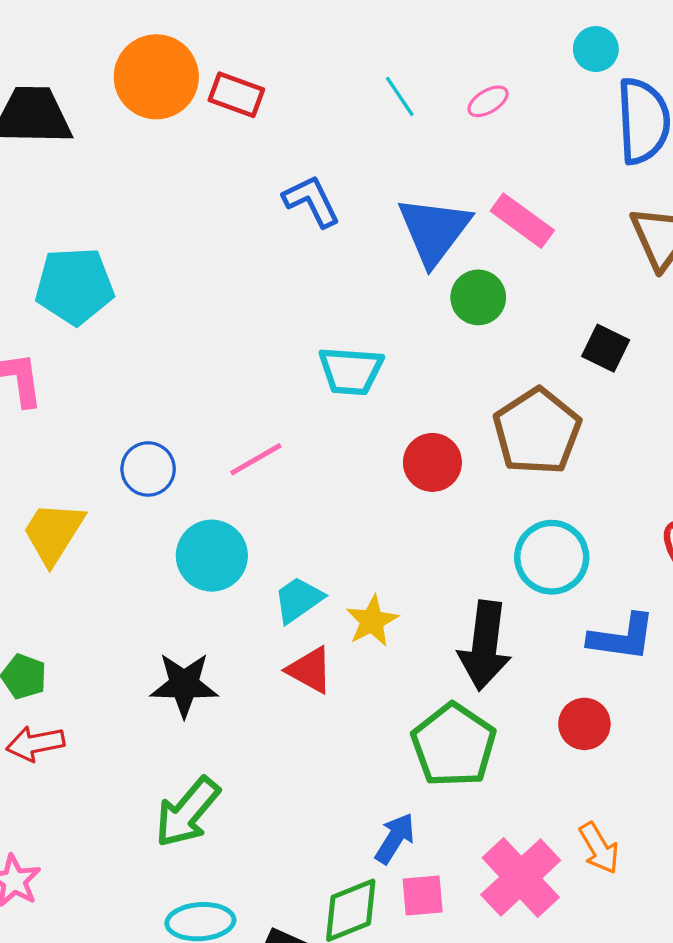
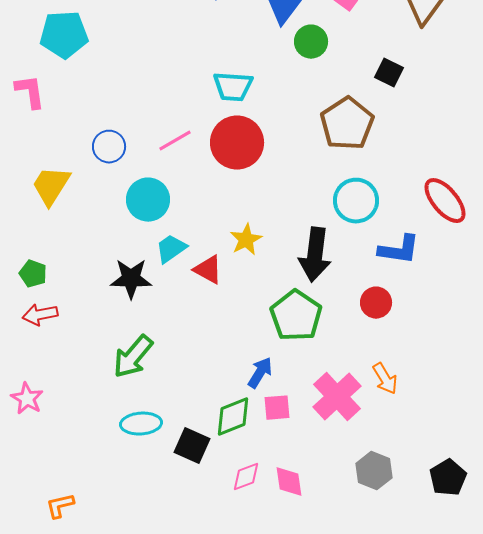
red circle: (432, 462) -> (237, 143), moved, size x1.5
cyan trapezoid: (298, 600) -> (171, 249), moved

